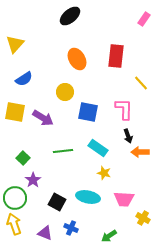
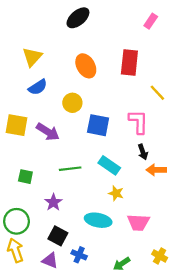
pink rectangle: (144, 19) -> (151, 21), moved
yellow triangle: (15, 44) -> (32, 57), moved
blue semicircle: (24, 79) -> (38, 87), moved
green square: (23, 158) -> (25, 177), turned -32
purple star: (33, 180) -> (53, 202), moved
black square: (57, 202) -> (58, 236), moved
yellow cross: (143, 218) -> (160, 256), moved

